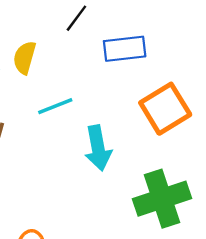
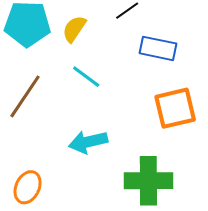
cyan line: (55, 106) -> (86, 77), turned 40
cyan arrow: (98, 148) -> (88, 142), moved, turned 69

